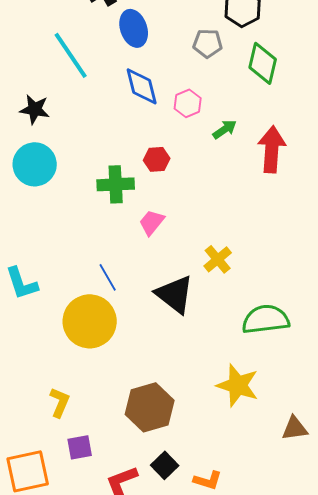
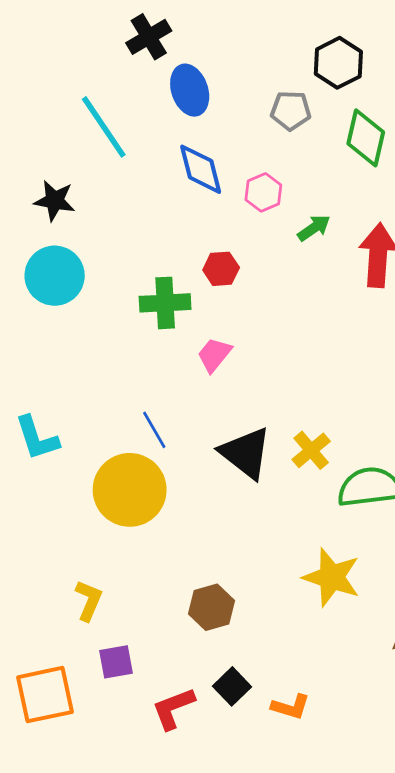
yellow cross: (218, 259) -> (311, 450), moved
brown hexagon: (150, 407) -> (212, 607), size x0.7

